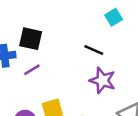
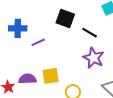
black square: (31, 39) -> (65, 19), moved

